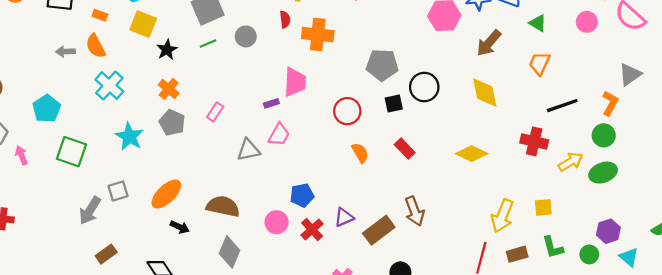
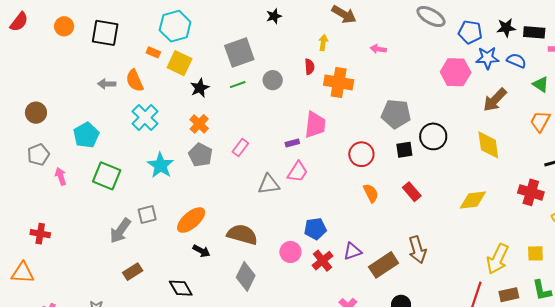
orange rectangle: (100, 15) -> (153, 52), moved
yellow diamond: (472, 154) -> (473, 200), turned -36

